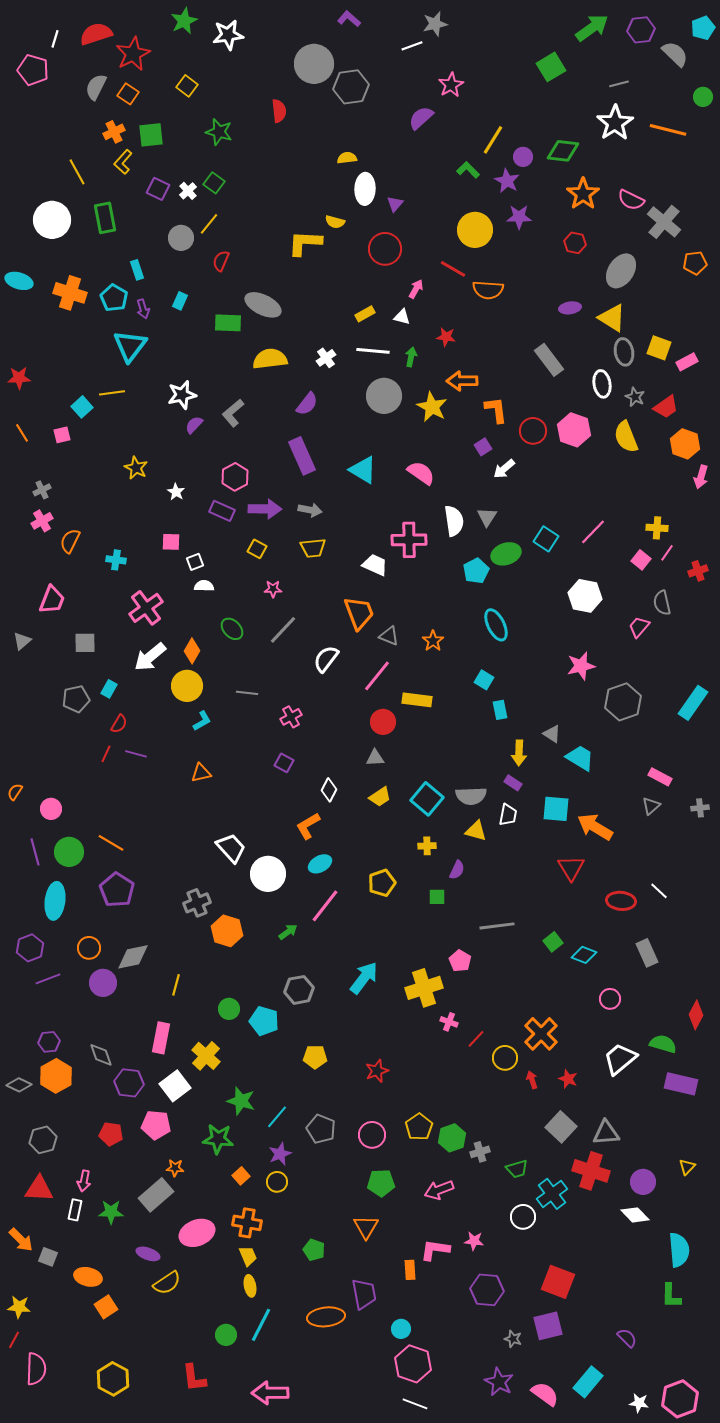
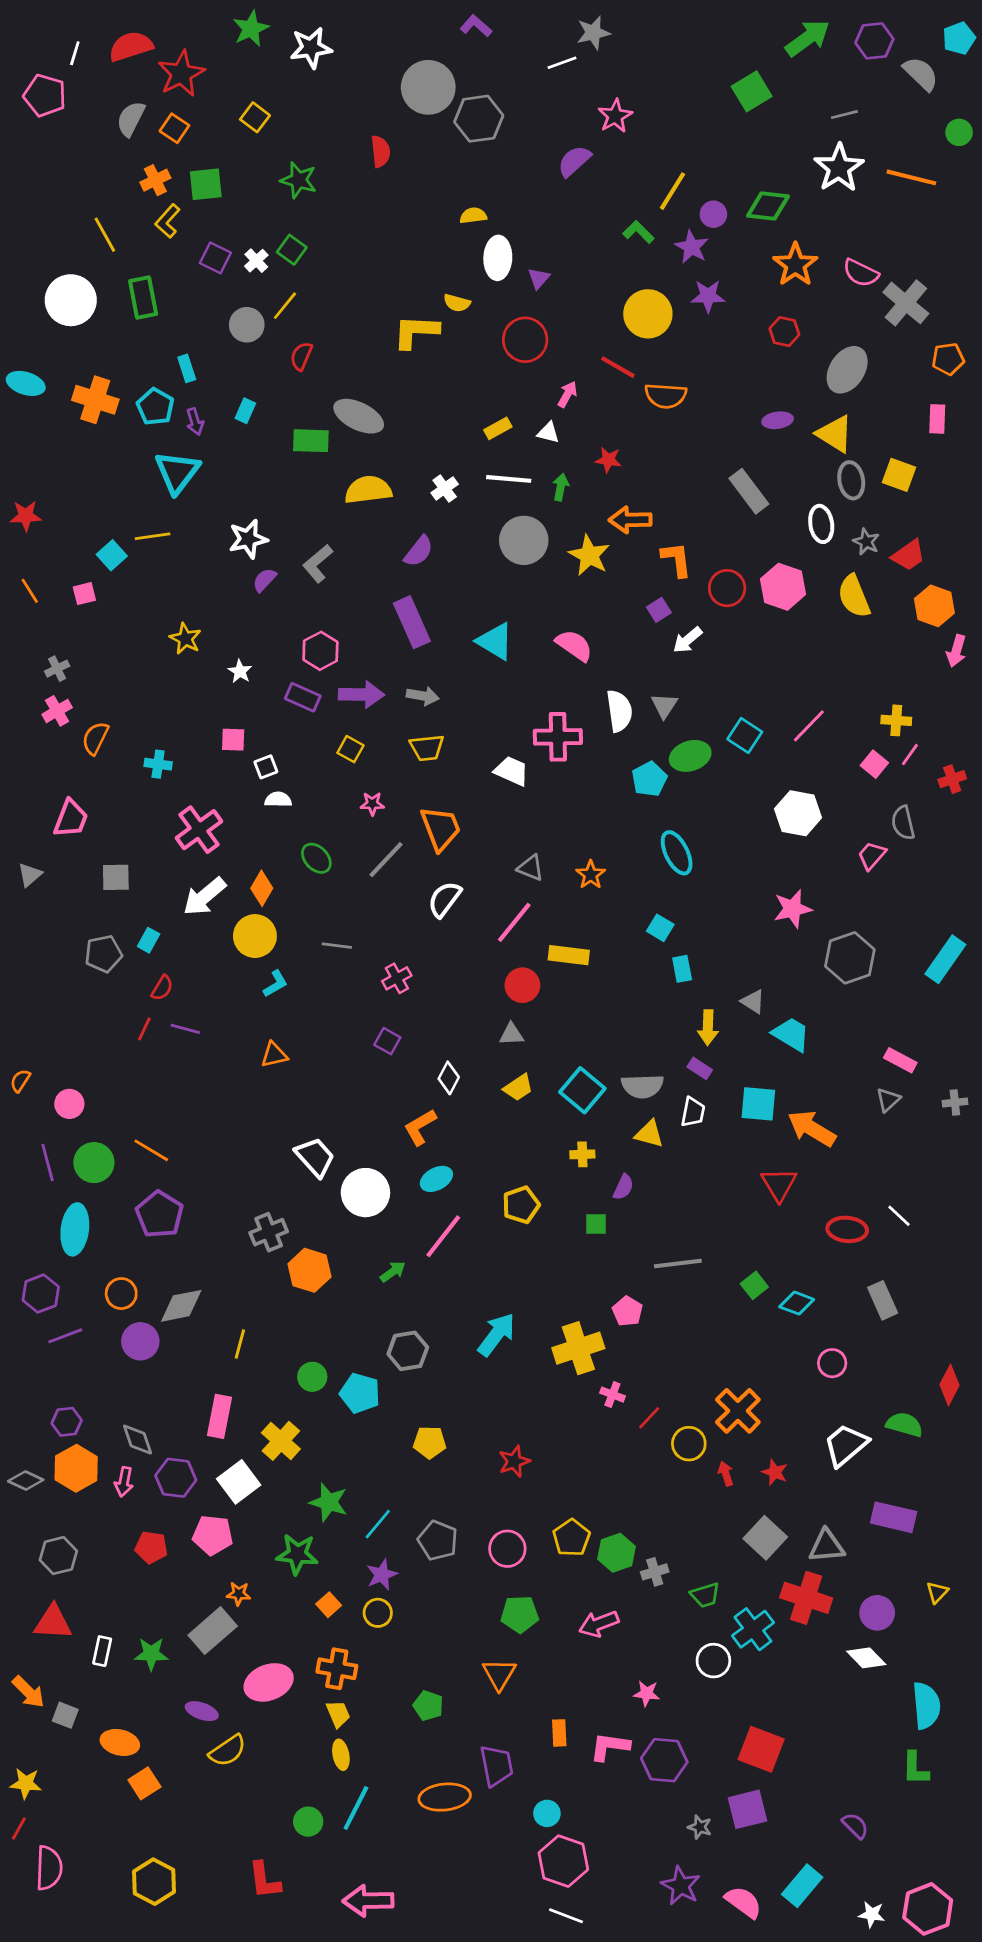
pink rectangle: (687, 362) -> (937, 419), moved, turned -60
orange trapezoid: (359, 613) -> (441, 828), moved
purple rectangle: (681, 1084) -> (894, 1517), moved
pink arrow: (84, 1181) -> (124, 1482), moved
pink L-shape: (435, 1250) -> (610, 1747), moved

